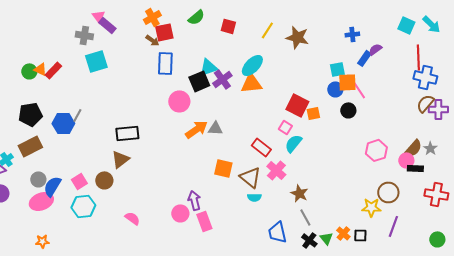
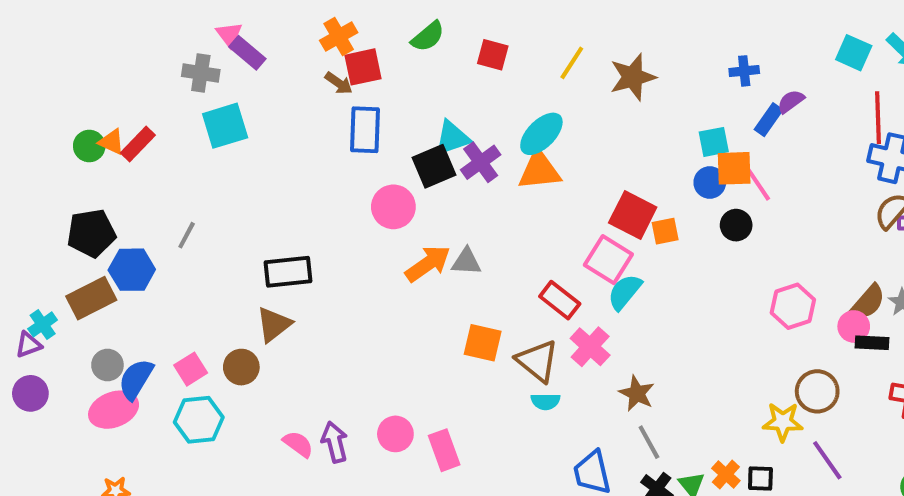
brown star: (297, 37) -> (633, 77), turned -30
blue hexagon: (63, 123) -> (132, 270), moved
pink square: (285, 127) -> (608, 260), size x1.6
purple arrow: (194, 200) -> (335, 442), moved
purple line: (393, 226) -> (827, 460), turned -55

